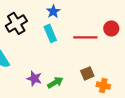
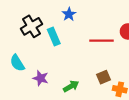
cyan rectangle: (50, 33) -> (54, 37), moved
purple star: (34, 78) -> (41, 78), moved

